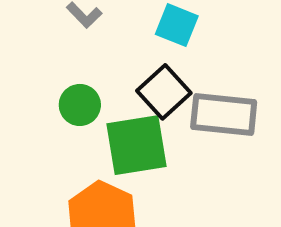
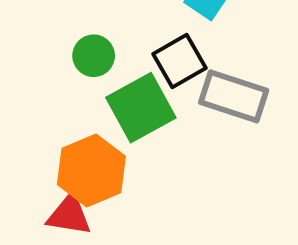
green square: (137, 145) -> (141, 108), turned -32

